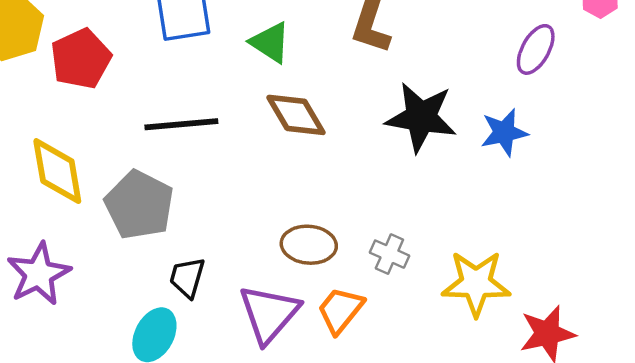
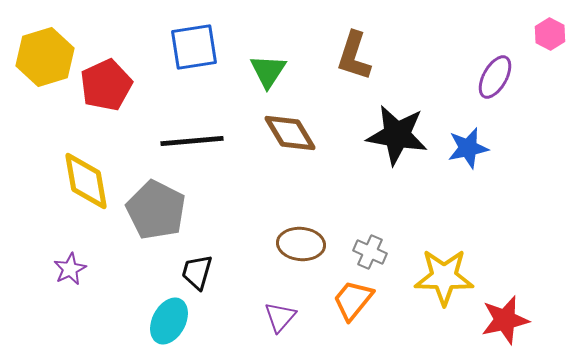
green triangle: (270, 42) -> (268, 71), turned 30
purple star: (39, 274) -> (70, 269), size x0.6
orange trapezoid: (340, 310) -> (353, 300), moved
purple triangle: (269, 314) -> (280, 317), moved, size x0.6

